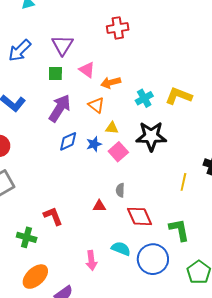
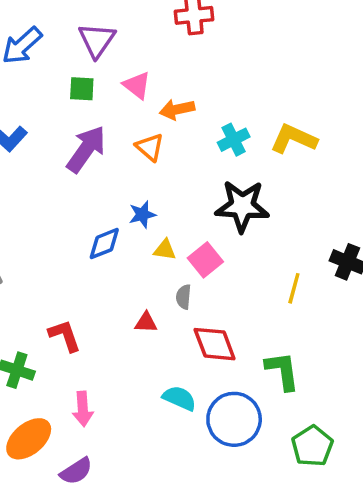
yellow triangle: (112, 128) -> (165, 250), moved
blue diamond: (68, 141) -> (104, 244), moved
pink square: (118, 152) -> (205, 260), moved
pink arrow: (91, 260) -> (83, 409), moved

